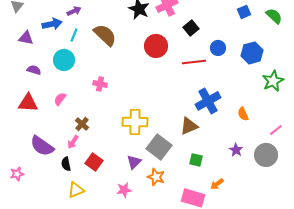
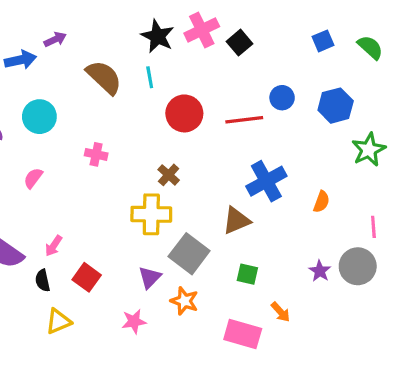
black square: (191, 28) -> (240, 43), moved
cyan line: (74, 35) -> (150, 77), moved, turned -32
red circle: (156, 46) -> (184, 113), moved
orange semicircle: (243, 114) -> (321, 202), turned -136
brown cross: (82, 124) -> (169, 175), moved
pink line: (276, 130) -> (373, 227), turned -56
purple star: (236, 150) -> (320, 271), moved
orange arrow: (217, 184) -> (280, 312), turned -96

